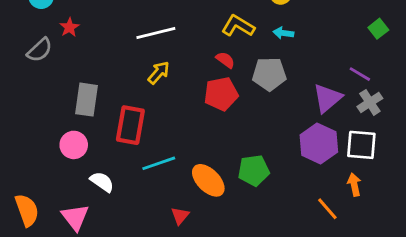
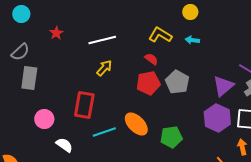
red star: (69, 27) -> (56, 33), moved
gray pentagon: (269, 74) -> (177, 82), moved, turned 30
gray rectangle: (86, 100) -> (29, 78), moved
orange ellipse: (208, 180) -> (136, 124), moved

